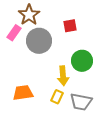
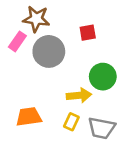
brown star: (29, 15) -> (36, 19), turned -30
yellow arrow: (63, 76) -> (79, 95), turned -90

